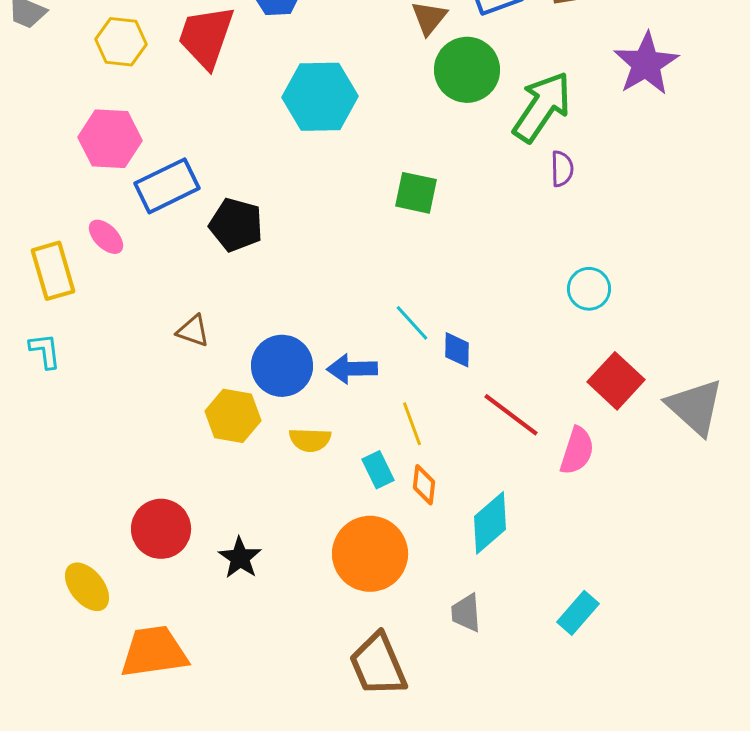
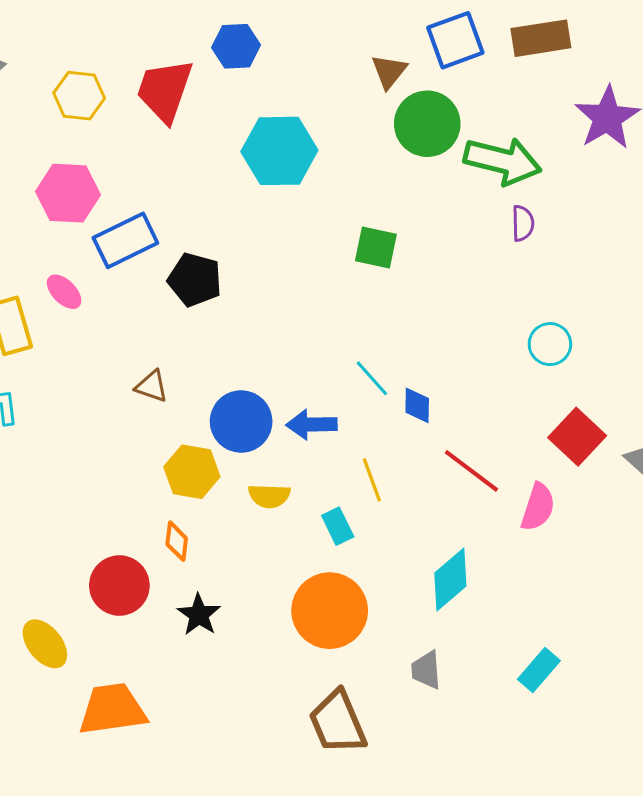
green arrow: (542, 107) -> (503, 161), turned 70
orange diamond: (424, 485) -> (177, 541), moved

